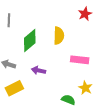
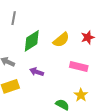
red star: (85, 14) -> (88, 37), moved
yellow semicircle: (59, 36) -> (61, 40), turned 42

